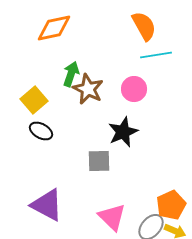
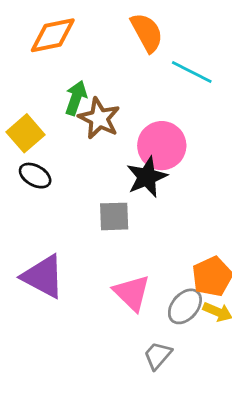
orange semicircle: (144, 26) -> (147, 32), moved
cyan line: (156, 55) -> (192, 72), turned 36
pink circle: (134, 89) -> (162, 146), moved, size x1.4

